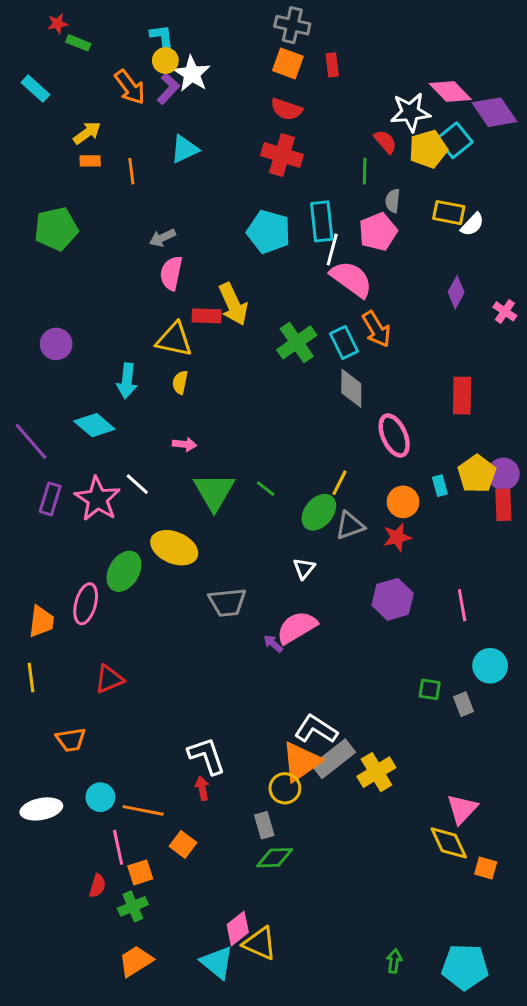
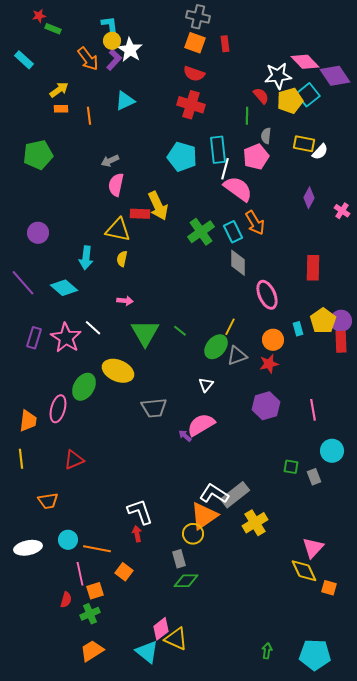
purple line: (31, 441) -> (23, 283), moved
gray rectangle: (334, 759) -> (235, 495), moved

